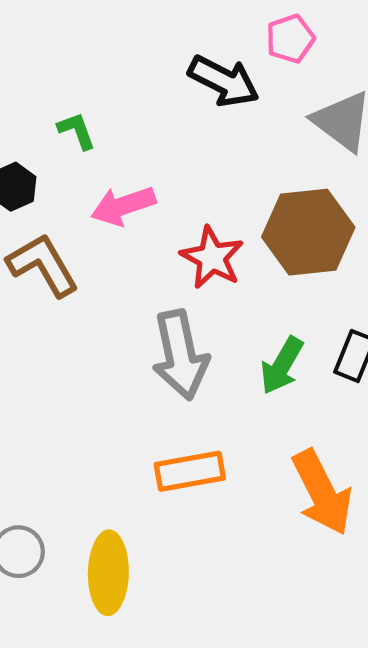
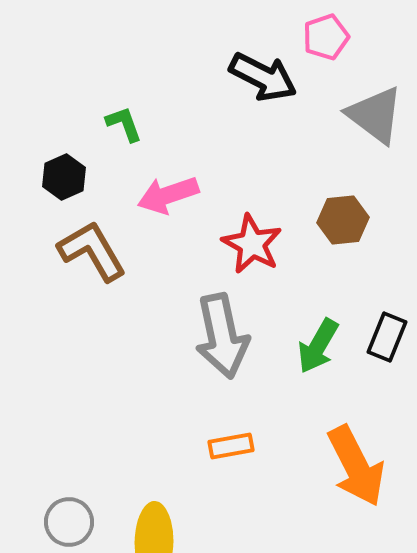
brown hexagon: (308, 232) -> (343, 220), size x0.6
orange rectangle: (190, 471) -> (231, 446), size x0.7

